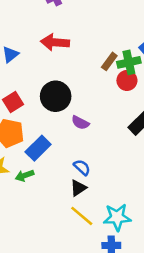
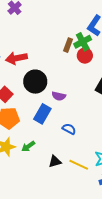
red arrow: (55, 42) -> (16, 58), moved
blue rectangle: (38, 148) -> (42, 114), moved
black triangle: (78, 188) -> (55, 161), moved, turned 32

